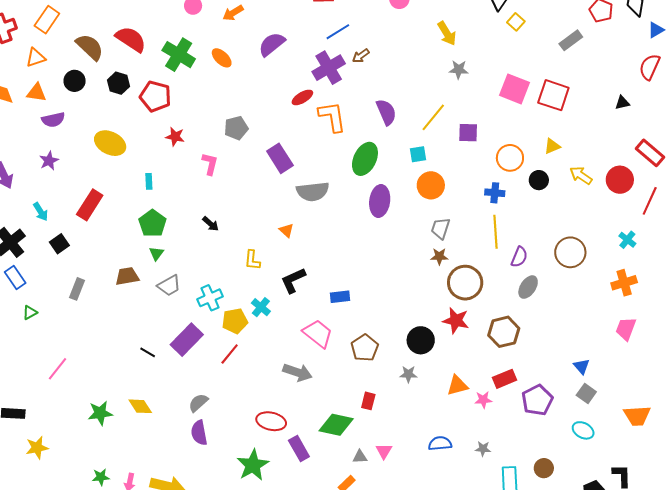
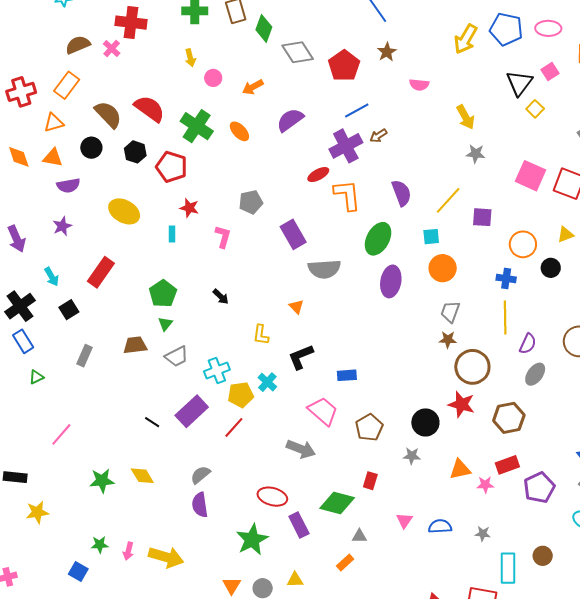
cyan rectangle: (149, 181) -> (172, 234), moved
pink triangle: (384, 451) -> (404, 521), moved

